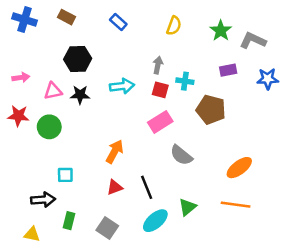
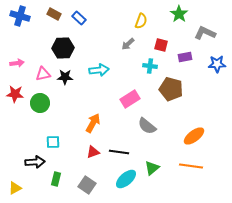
blue rectangle: (118, 22) -> (79, 18), moved
green star: (221, 31) -> (179, 14), moved
gray arrow: (158, 65) -> (128, 44), moved, turned -144
red square: (160, 90) -> (161, 45), moved
black line: (147, 187) -> (119, 152), turned -60
yellow triangle: (32, 234) -> (15, 188), moved, turned -40

